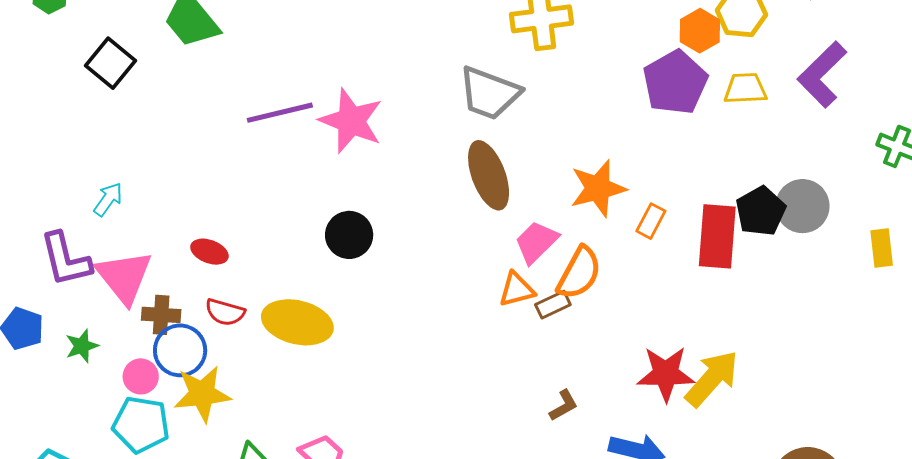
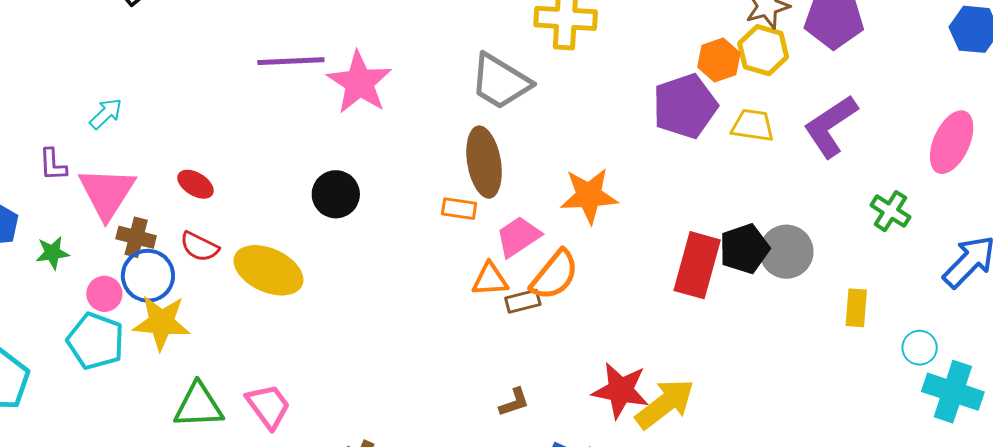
orange rectangle: (651, 221) -> (459, 209), moved, turned 60
purple L-shape: (66, 259) -> (53, 165), size x0.6

